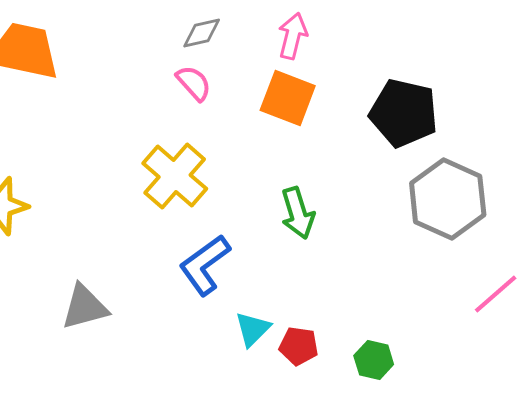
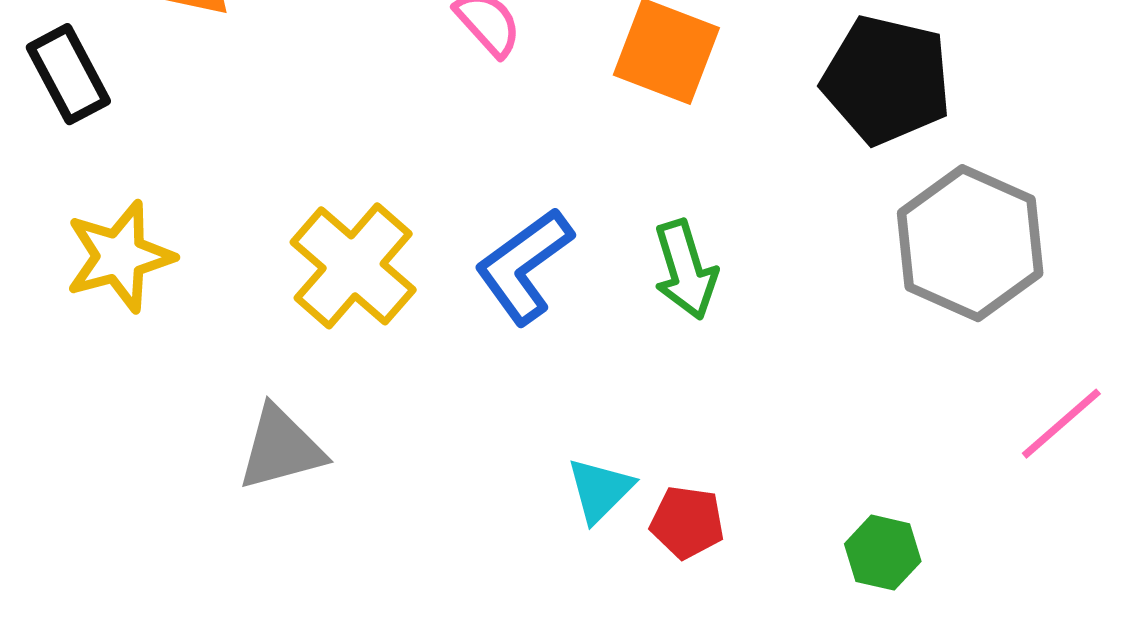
yellow cross: (175, 176) -> (353, 266), moved
blue L-shape: (205, 265) -> (524, 266), moved
green hexagon: (374, 360) -> (883, 553), moved

